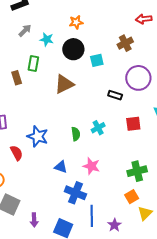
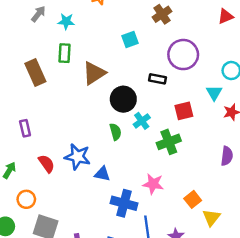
black circle: (73, 49) -> (123, 99), moved
green rectangle: (33, 63) -> (65, 53), moved
brown rectangle: (17, 78) -> (35, 72), size x1.5
blue star: (38, 136) -> (77, 157), moved
pink star: (91, 166) -> (153, 184), moved
green cross: (137, 171) -> (169, 142), moved

